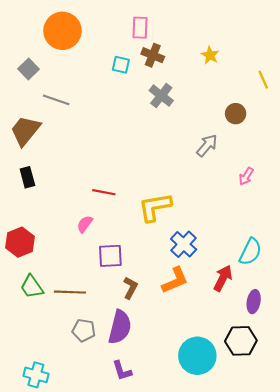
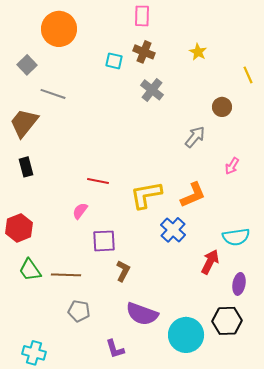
pink rectangle: (140, 28) -> (142, 16), moved
cyan semicircle: (250, 252) -> (236, 237), turned 56
orange L-shape: (175, 280) -> (193, 195), moved
purple semicircle: (120, 327) -> (142, 314), moved, turned 96

